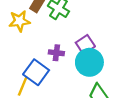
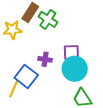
purple square: (85, 45) -> (71, 53), turned 30

